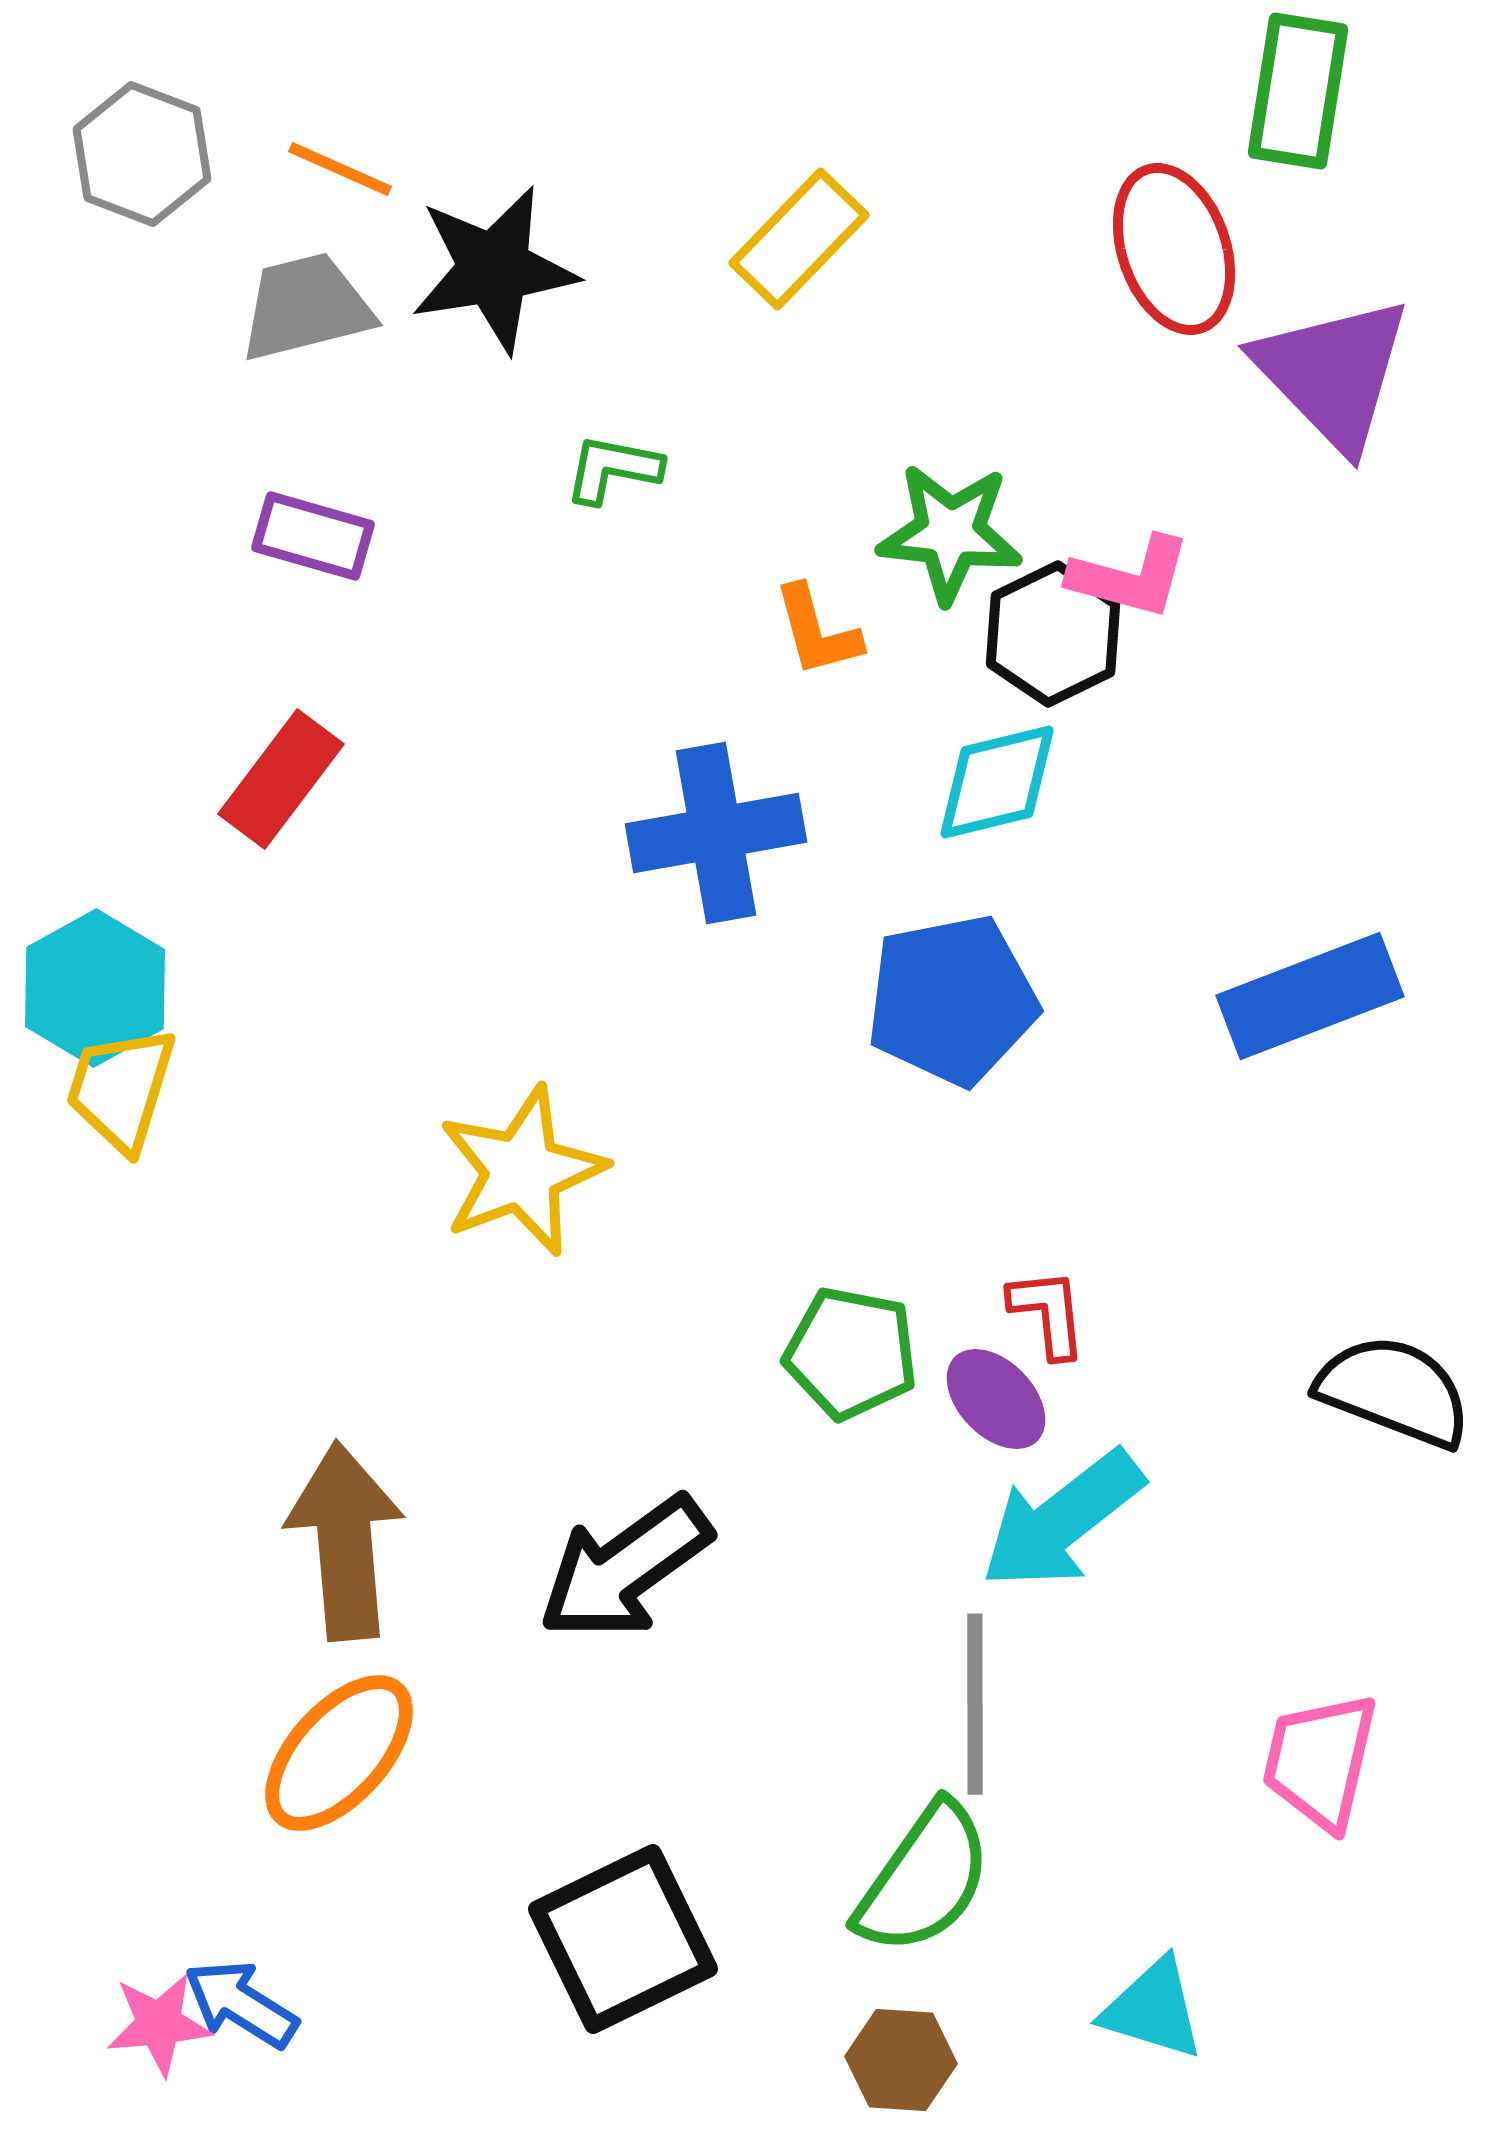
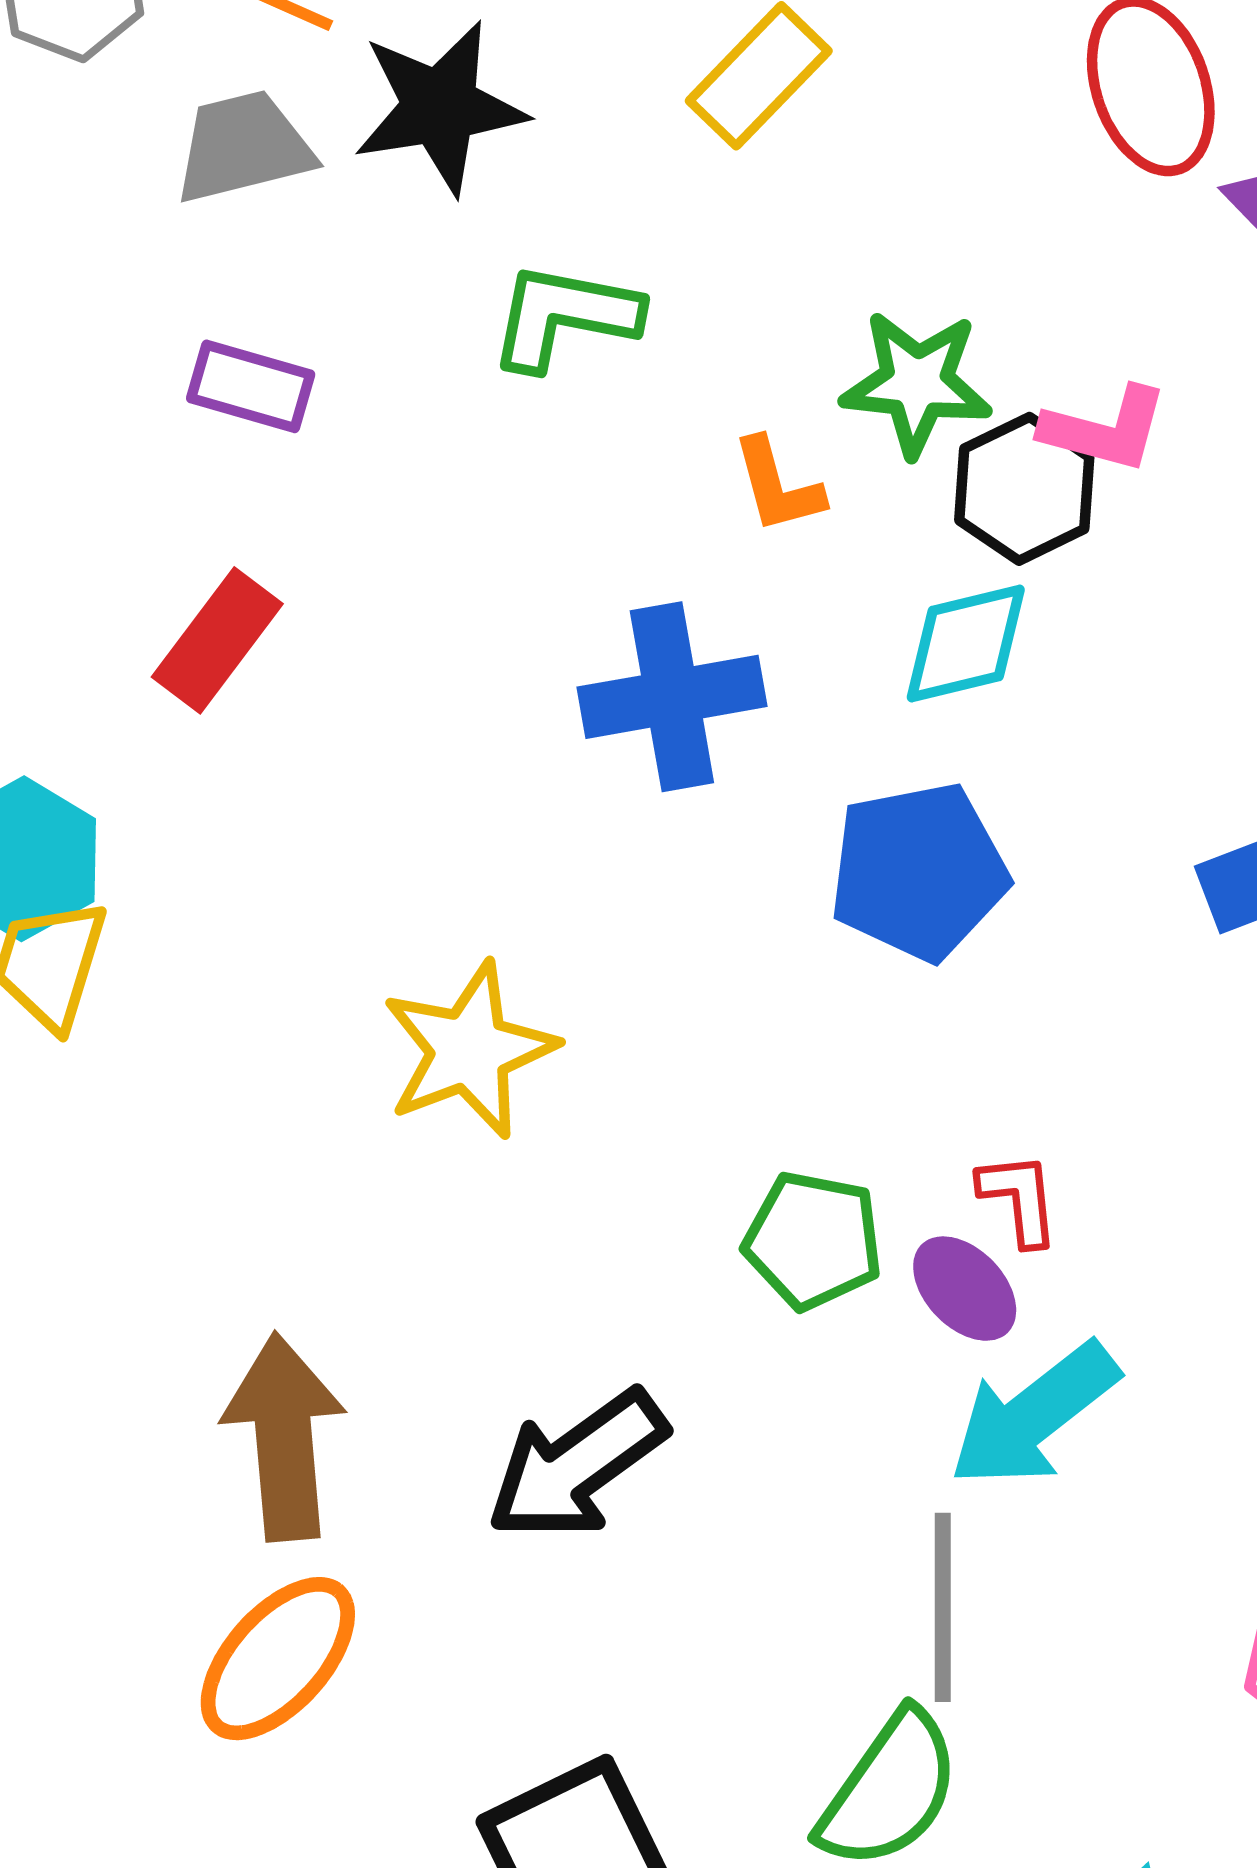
green L-shape: (613, 469) -> (564, 316), size x1.5

